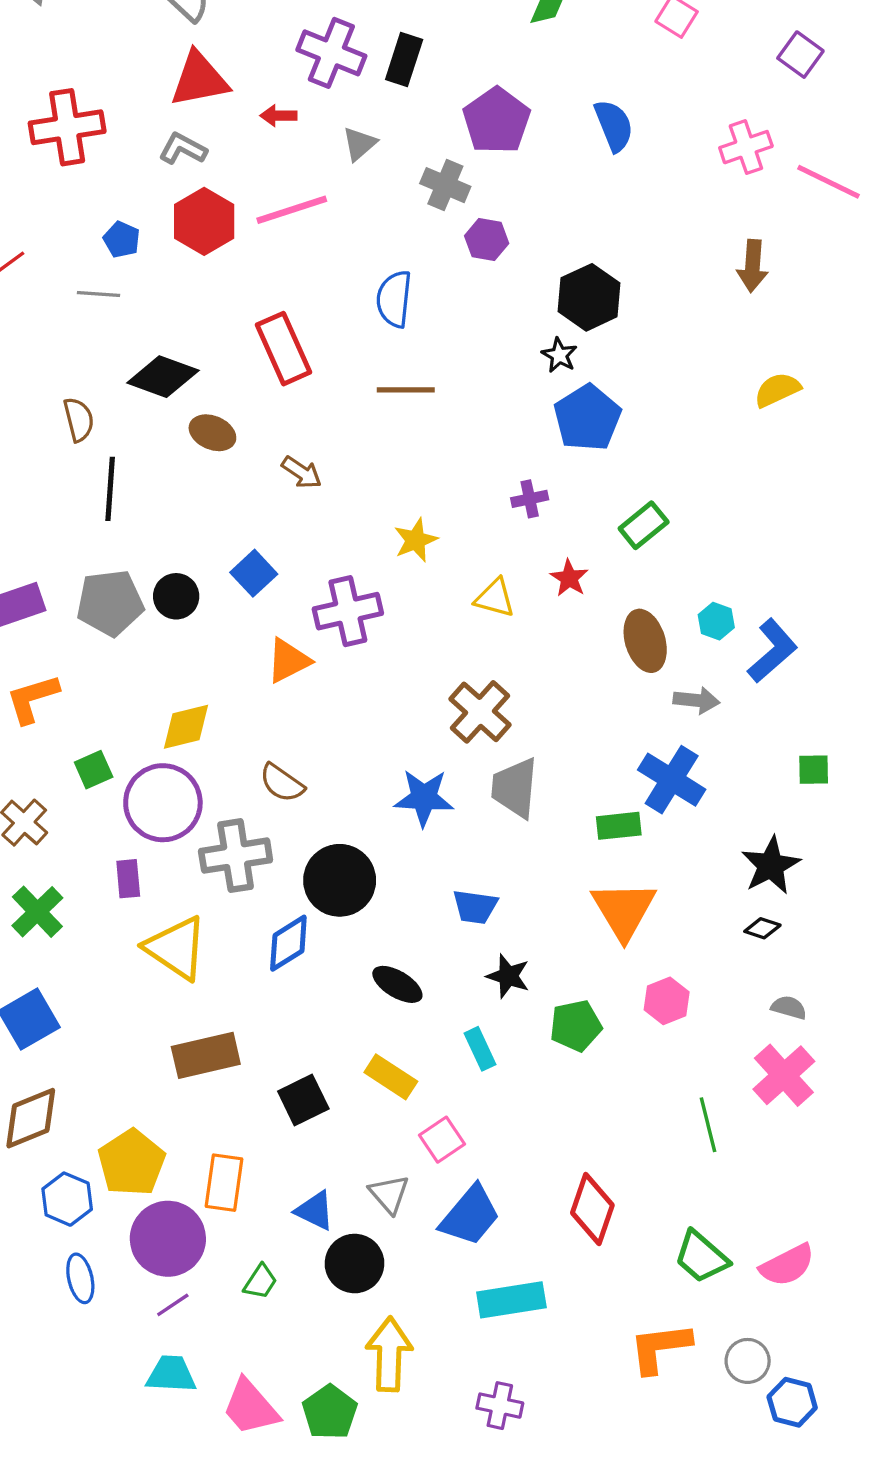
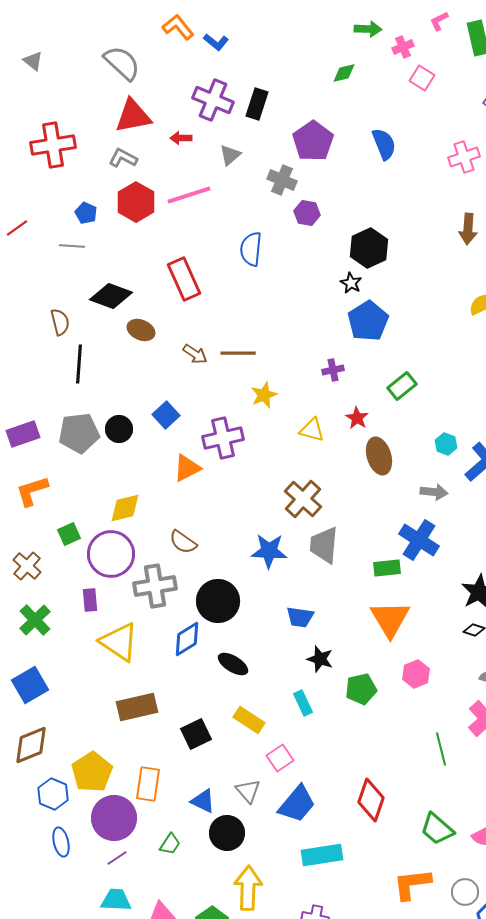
brown line: (406, 390) -> (238, 353), moved
brown ellipse: (645, 641) -> (379, 456), moved
black ellipse: (397, 984) -> (233, 664), moved

